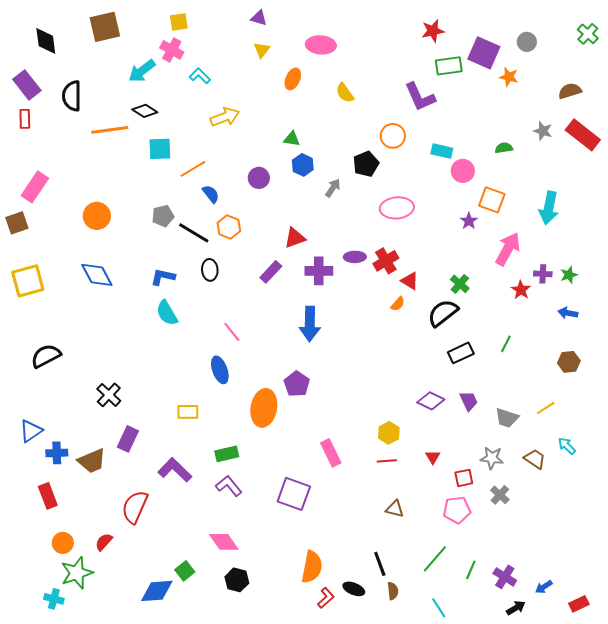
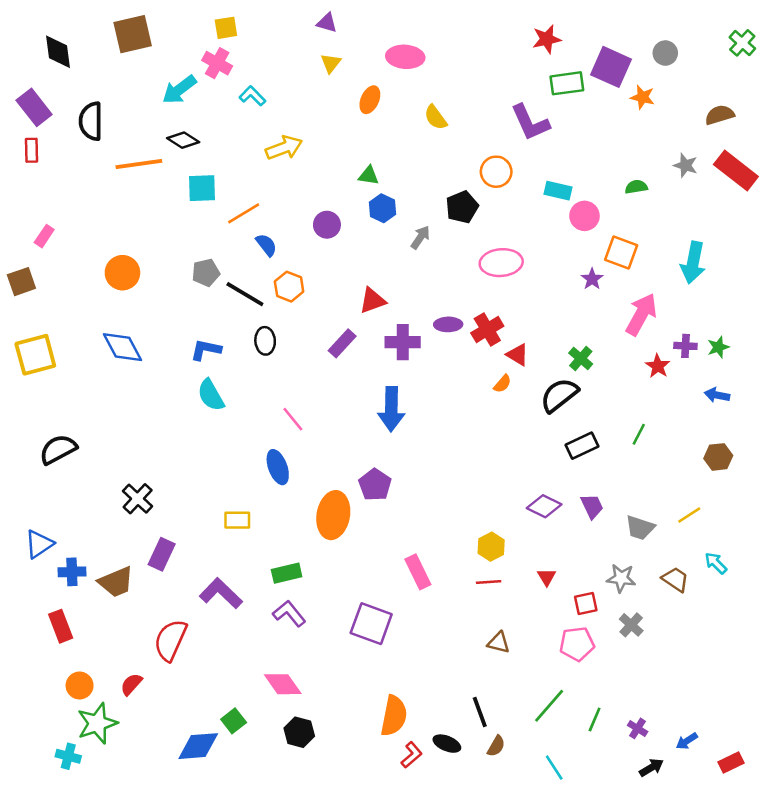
pink rectangle: (35, 187) -> (44, 236), size x0.6
purple cross: (505, 577) -> (638, 728), size x0.7
brown semicircle: (393, 591) -> (496, 746), turned 36

